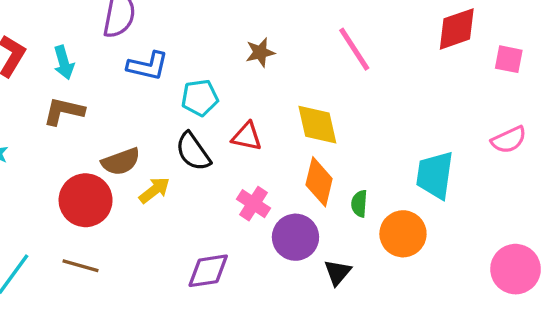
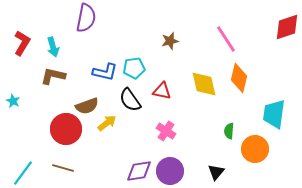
blue L-shape: (148, 66) -> (105, 72), moved
orange diamond: (319, 182) -> (239, 78), moved
purple circle: (295, 237) -> (170, 171), moved

